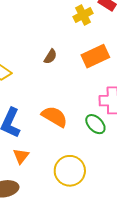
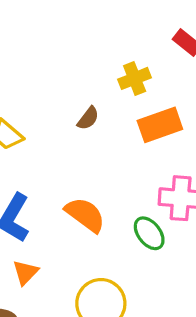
yellow cross: (83, 15) -> (135, 78), moved

